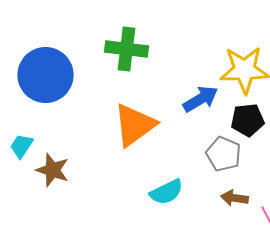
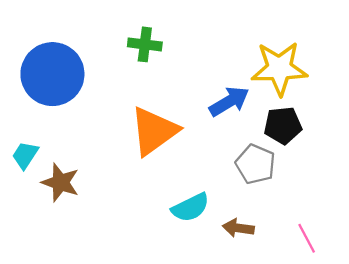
green cross: (126, 49) -> (145, 44), size x0.7
brown arrow: (234, 198) -> (238, 228), moved

